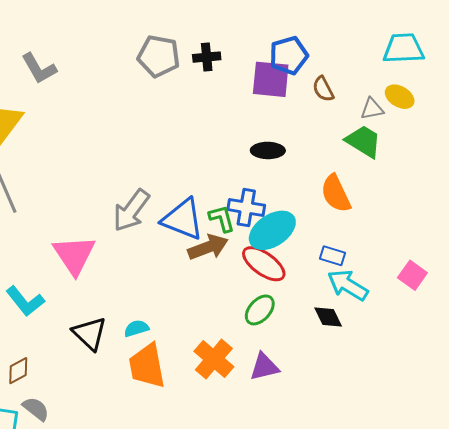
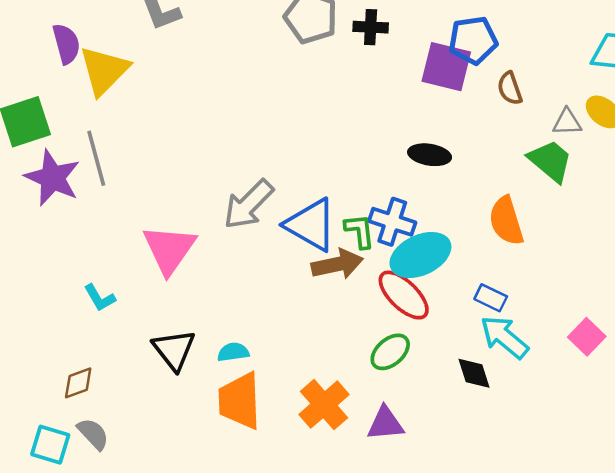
cyan L-shape: (25, 301) -> (100, 298), size x0.7

